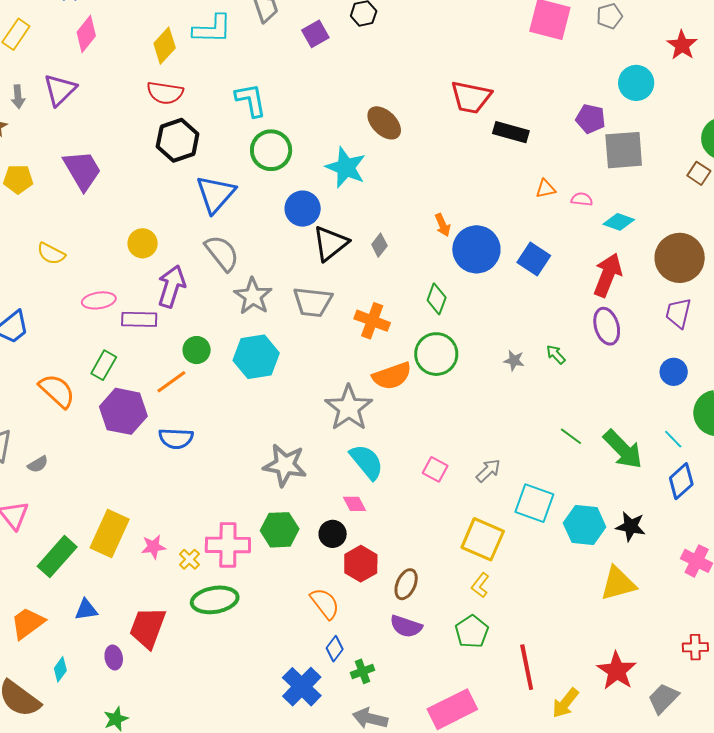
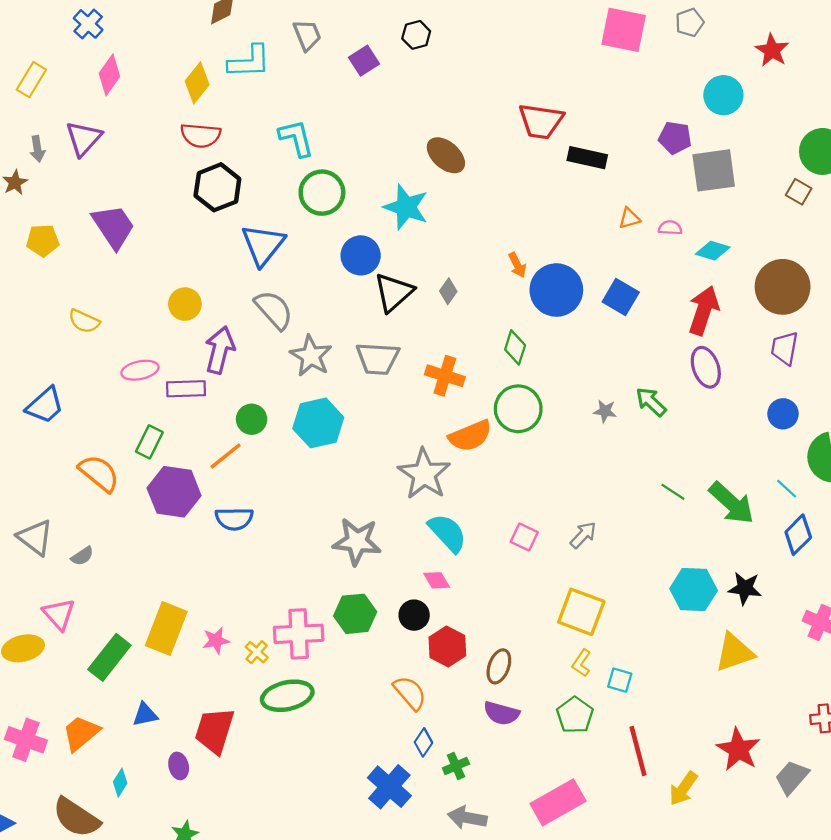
green arrow: (556, 354) -> (651, 402), size x1.4
cyan square: (534, 503) -> (620, 680), moved, size x0.6

